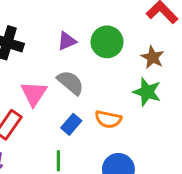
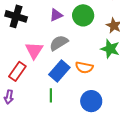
gray semicircle: (70, 83) -> (59, 43), turned -72
blue rectangle: (71, 124) -> (59, 71), size x1.5

